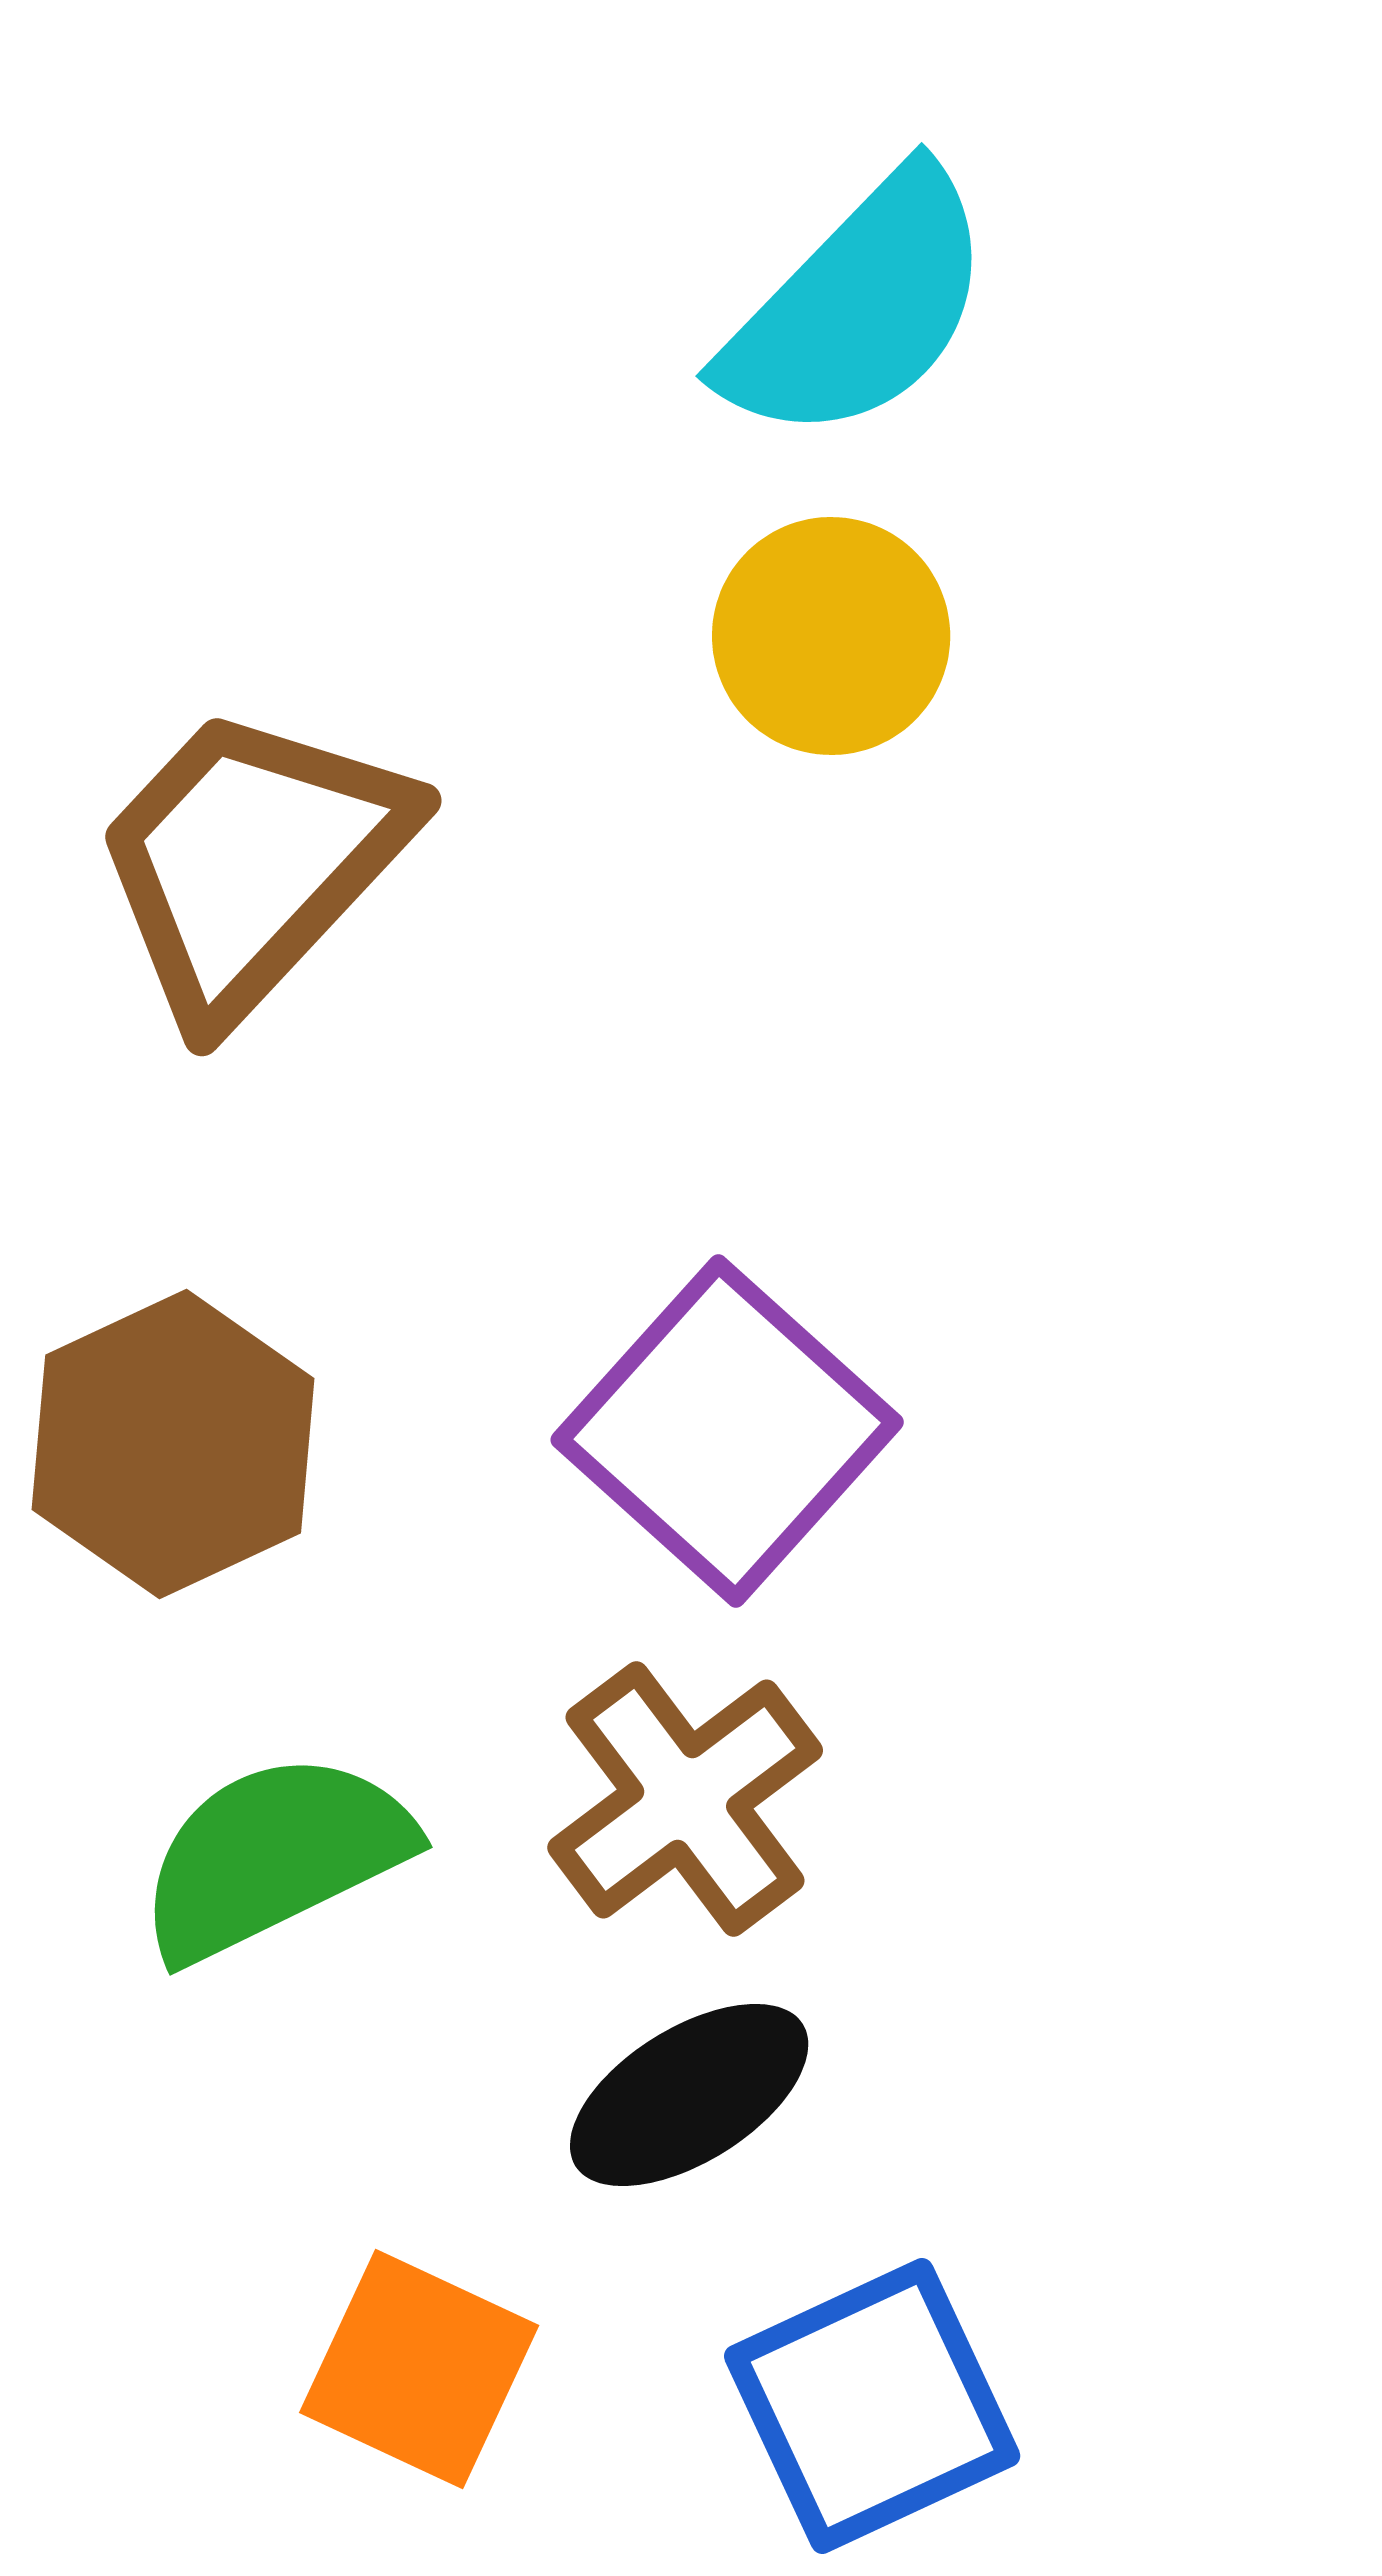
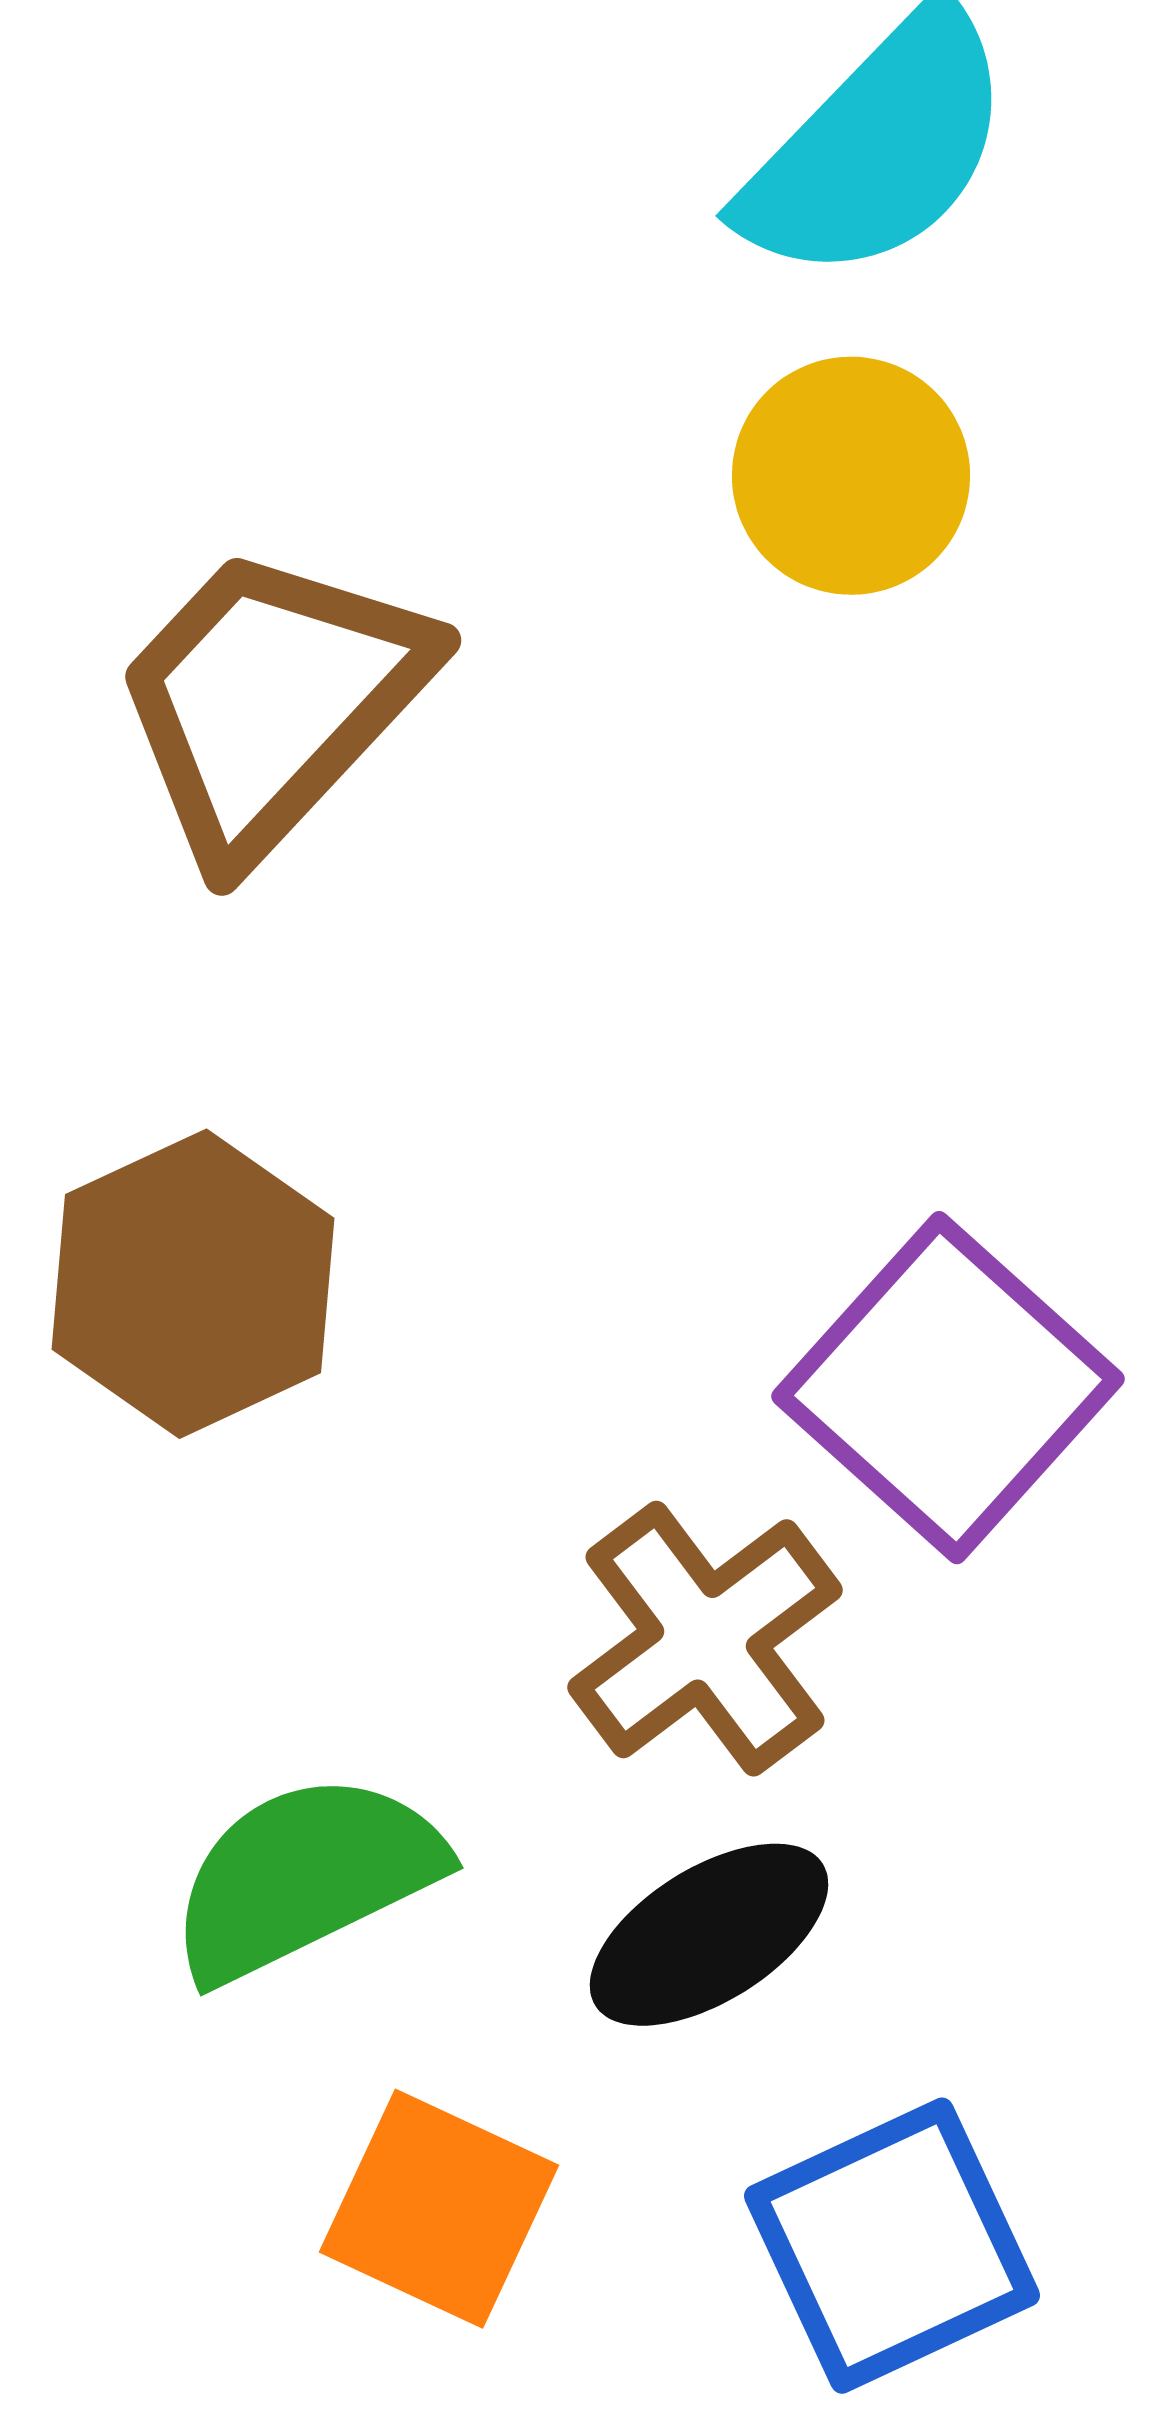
purple square: (727, 1431) -> (948, 1388), moved
green semicircle: (274, 1856) -> (305, 1877), moved

